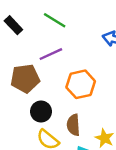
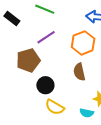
orange hexagon: (81, 84) -> (83, 43), moved
brown semicircle: (73, 125) -> (79, 72), moved

